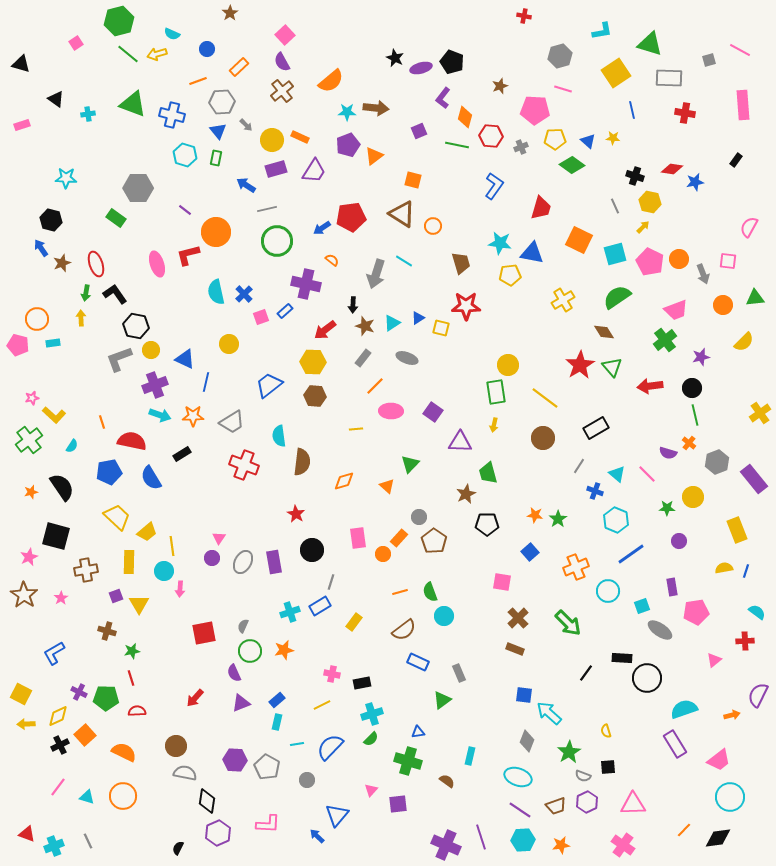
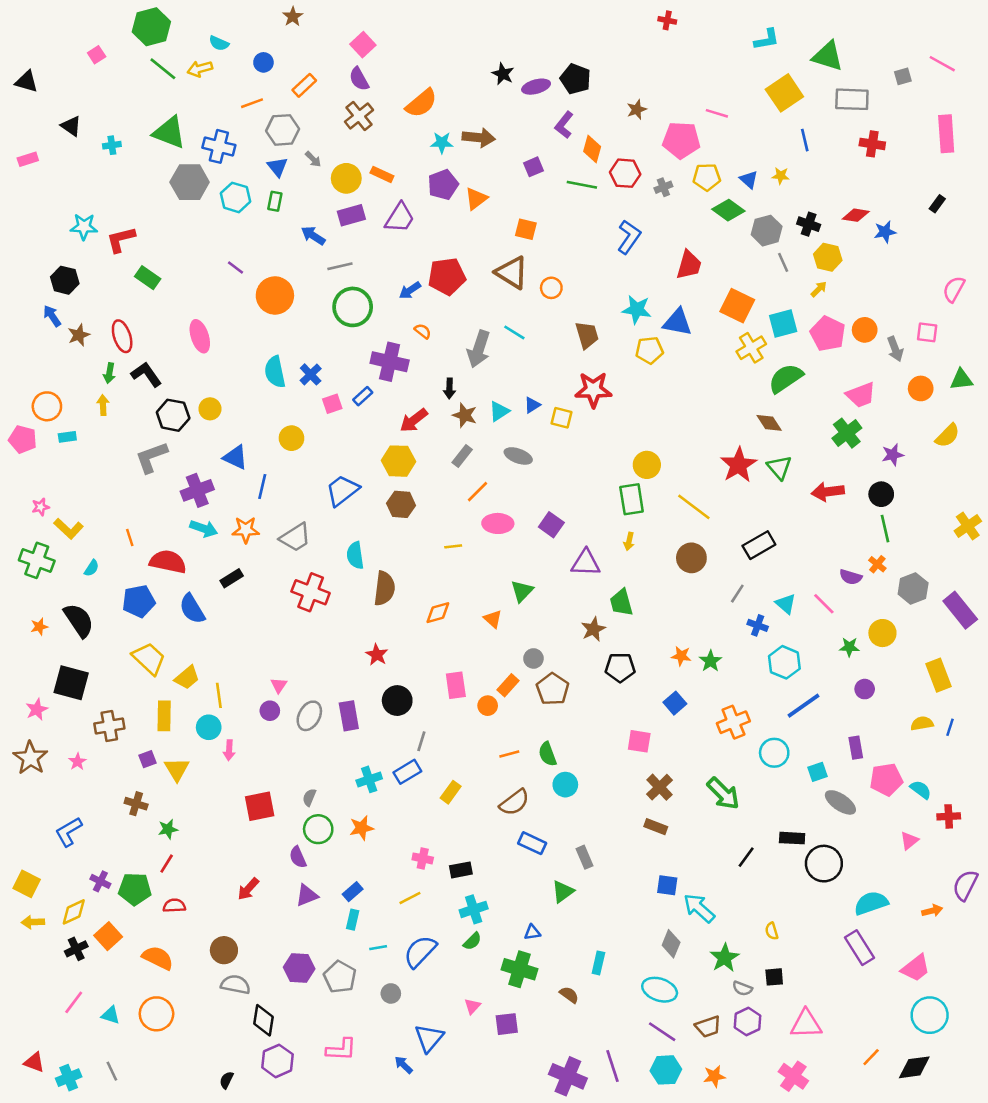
gray hexagon: (560, 56) -> (767, 231), moved
gray hexagon: (138, 188) -> (190, 182), moved
red L-shape: (188, 255) -> (121, 239), moved
yellow cross: (563, 300) -> (751, 348), moved
yellow circle: (151, 350) -> (210, 409), moved
green cross: (29, 440) -> (37, 560), turned -32
cyan semicircle: (757, 612) -> (921, 790), moved
red line: (131, 678) -> (167, 864), turned 49

